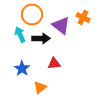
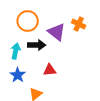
cyan arrow: (20, 34) -> (16, 51), moved, turned 35

